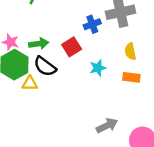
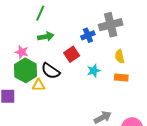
green arrow: (39, 44) -> (46, 37), moved

